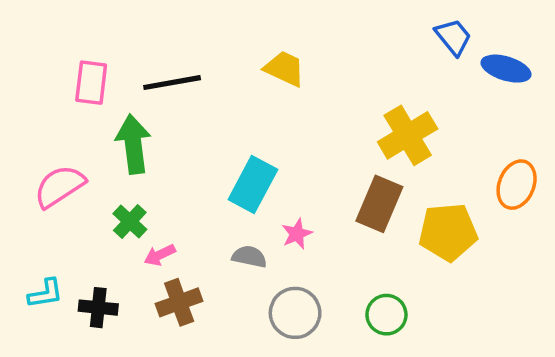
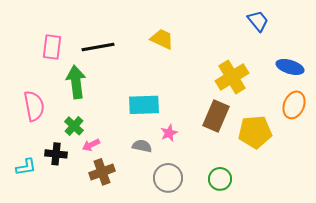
blue ellipse: (506, 69) -> (290, 67), moved
cyan rectangle: (253, 185) -> (144, 105), turned 60
pink semicircle: (60, 186) -> (34, 106), turned 112
black cross: (98, 308) -> (56, 154), moved

